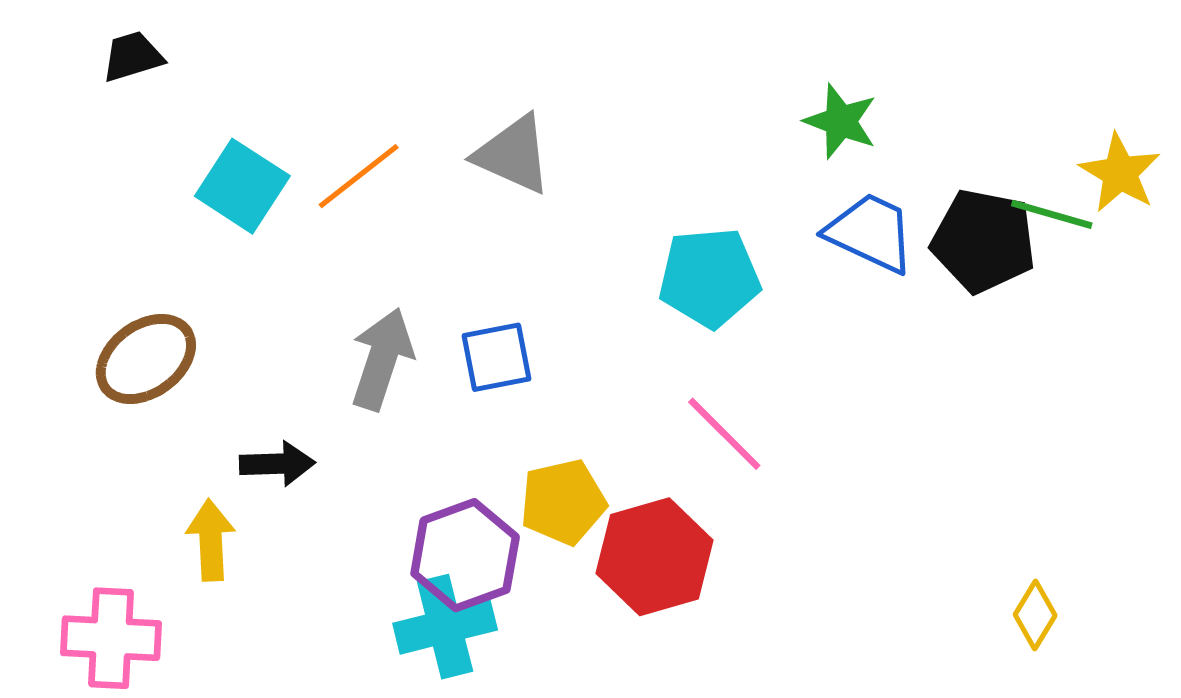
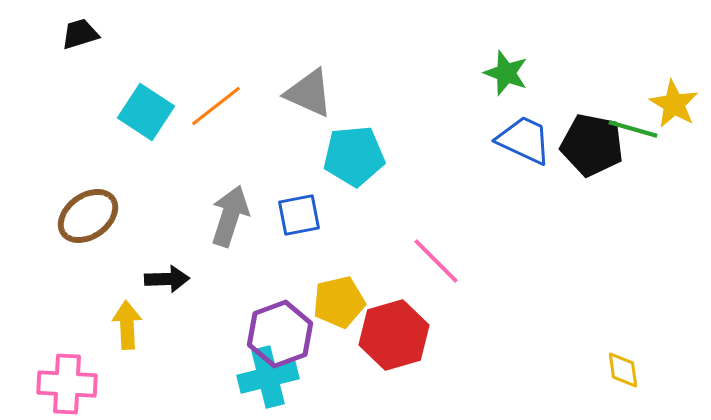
cyan pentagon: (709, 278) -> (354, 156), moved
yellow diamond: (1035, 615) -> (623, 370), turned -39

